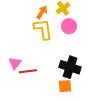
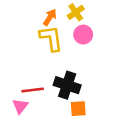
pink triangle: (15, 63) -> (20, 106), moved
black cross: (70, 67) -> (67, 85), moved

